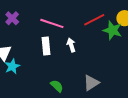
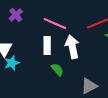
white arrow: (71, 45) -> (72, 47), size x1.6
green semicircle: (57, 86) -> (57, 70), moved

